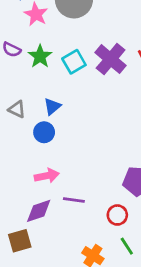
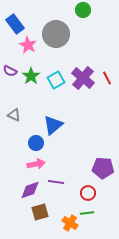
blue triangle: (52, 107) -> (53, 125), moved, size x1.5
blue circle: (44, 132) -> (36, 143), moved
brown square: (20, 241) -> (40, 212), moved
green line: (127, 246) -> (87, 213), moved, turned -64

